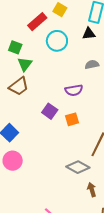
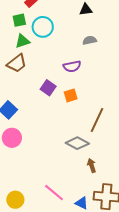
cyan circle: (57, 41) -> (43, 27), moved
green square: (15, 47) -> (19, 20), moved, turned -32
green triangle: (25, 64) -> (22, 41), turned 35

